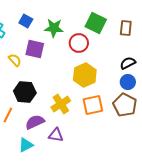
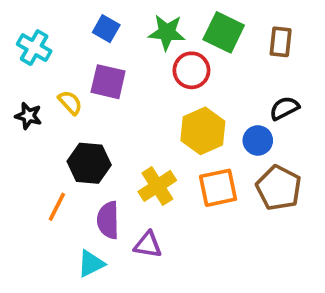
blue square: (26, 21) -> (106, 29), moved
green star: (54, 28) -> (167, 32), moved
blue circle: (128, 82) -> (258, 140), moved
purple semicircle: (35, 122) -> (108, 220), turned -66

